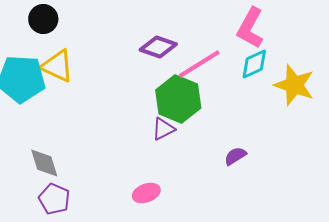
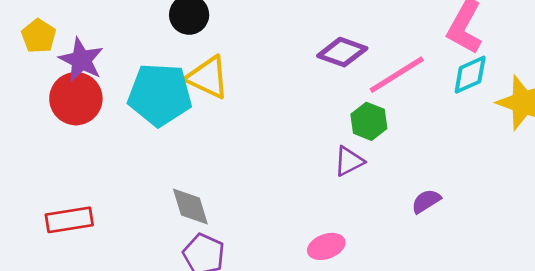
green hexagon: (178, 99) -> (369, 121), size x0.6
purple semicircle: (235, 156) -> (426, 201), moved

